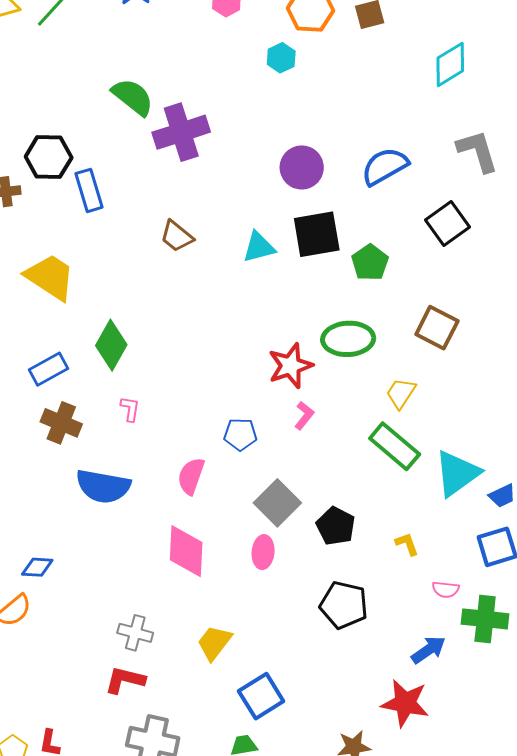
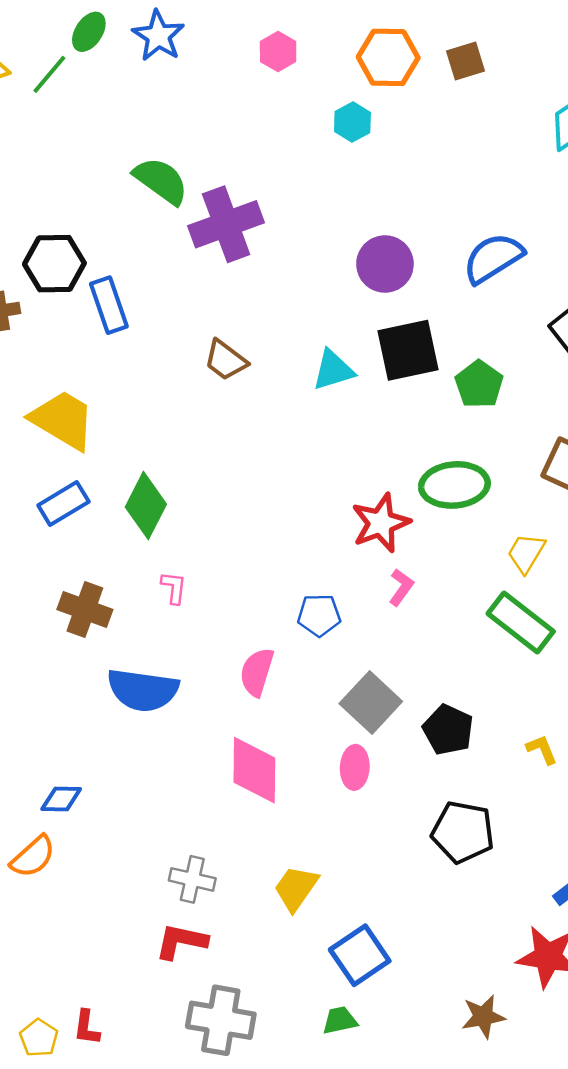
blue rectangle: (48, 369) -> (63, 504), moved

